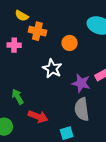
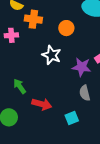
gray semicircle: (82, 109) -> (85, 93), size x0.7

